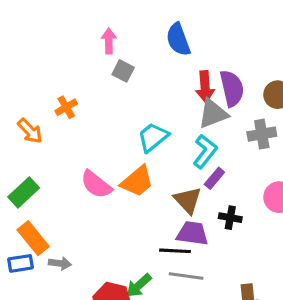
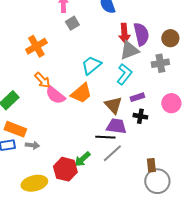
gray square: (123, 71) -> (72, 23), turned 32
orange cross: (66, 107) -> (36, 46), size x1.5
orange arrow: (30, 131) -> (42, 80), moved
purple rectangle: (214, 178) -> (137, 97), moved, turned 32
orange rectangle: (33, 238) -> (15, 129), turned -30
gray line: (186, 276) -> (112, 153), turned -50

